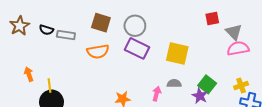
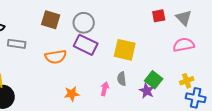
gray triangle: (234, 32) -> (184, 18), moved
gray rectangle: (66, 35) -> (17, 44), moved
orange semicircle: (98, 52) -> (56, 57), moved
gray semicircle: (174, 83) -> (122, 79), turned -96

